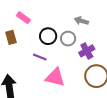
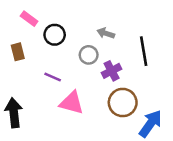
pink rectangle: (23, 18) -> (29, 19), moved
black circle: (48, 36) -> (55, 35), moved

